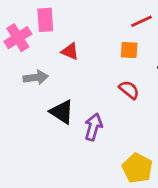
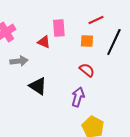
pink rectangle: (45, 20) -> (59, 28), moved
purple arrow: (93, 127) -> (78, 97), moved

